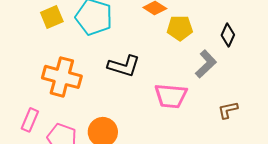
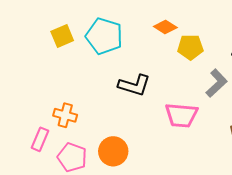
orange cross: (62, 77) -> (65, 115), moved, size x0.6

